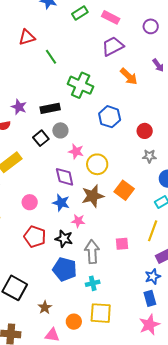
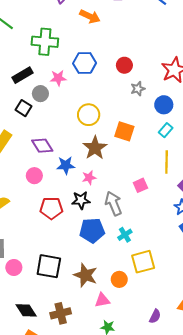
pink star: (76, 151) -> (58, 78), moved
purple diamond: (65, 177) -> (42, 146), moved
brown star: (45, 307) -> (85, 275), size x1.6

